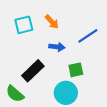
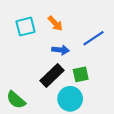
black rectangle: (33, 71) -> (52, 75), moved

